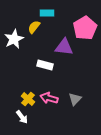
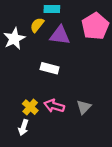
purple triangle: (64, 47) -> (60, 35), moved
white arrow: (22, 117) -> (23, 128), turned 56

